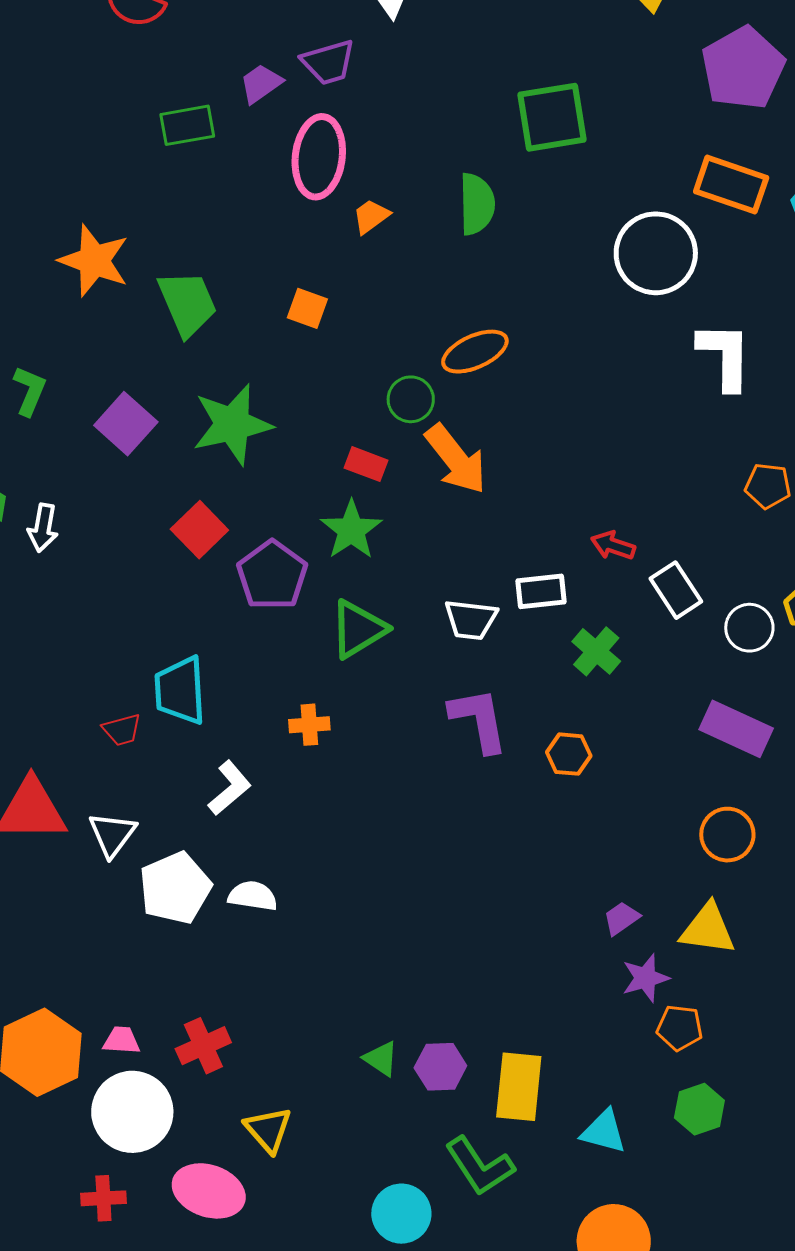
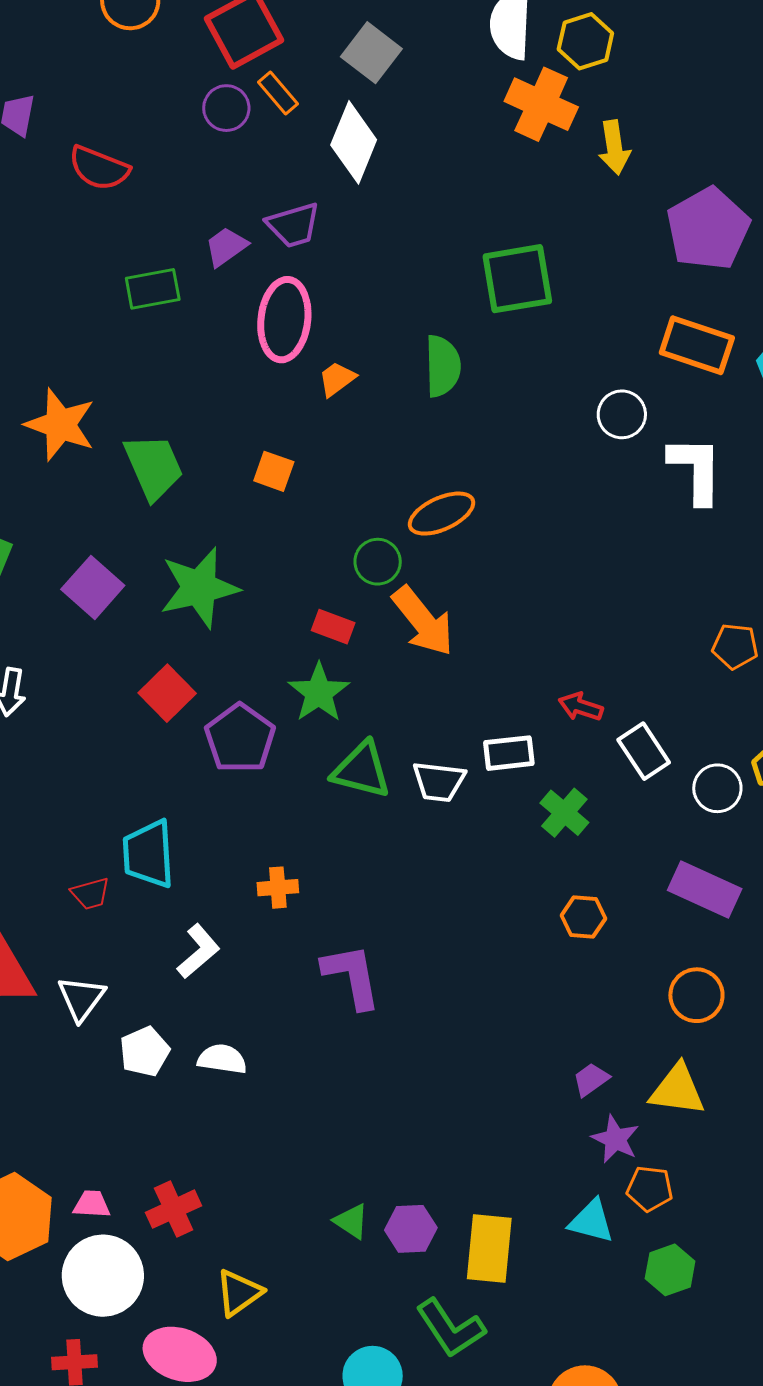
white circle: (656, 253) -> (622, 414), size x0.6
white L-shape: (725, 356) -> (696, 470), moved
green triangle: (358, 629) -> (362, 770), moved, turned 46
purple L-shape: (479, 720) -> (352, 976), moved
orange hexagon: (569, 754) -> (583, 917), moved
white pentagon: (175, 888) -> (145, 1052), size x0.7
purple star: (645, 978) -> (615, 1139), turned -30
yellow triangle: (268, 1130) -> (239, 1293), turned 36
cyan triangle: (604, 1132) -> (591, 1221), moved

